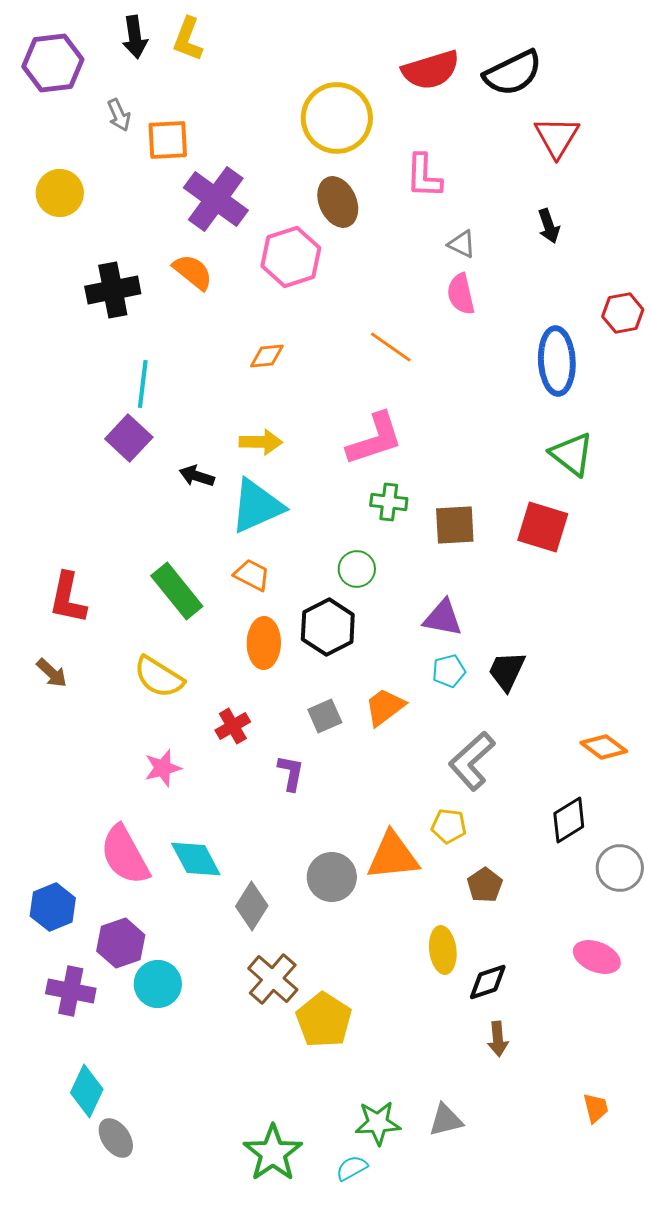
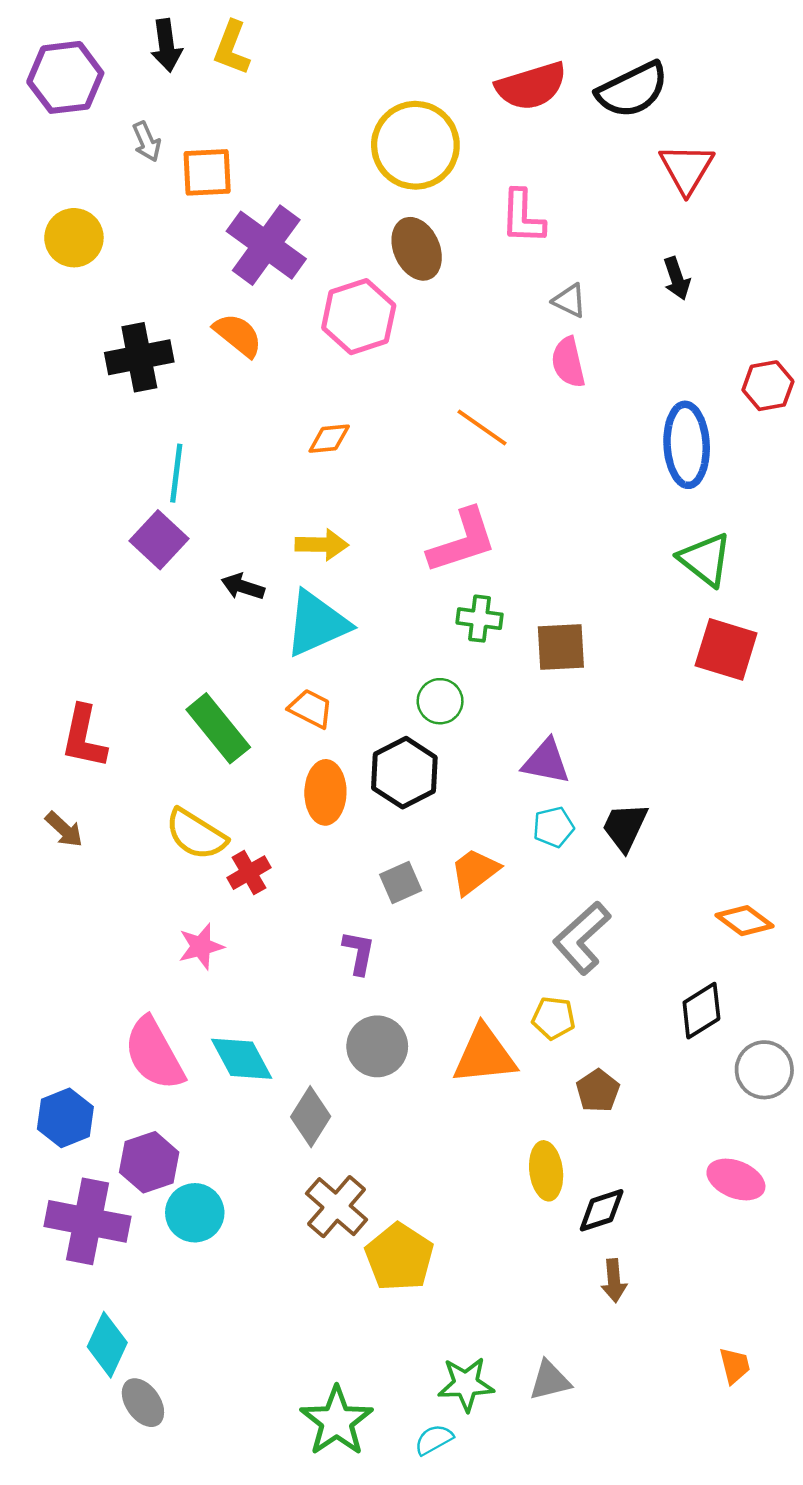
red square: (543, 527) -> (726, 649), moved
red cross: (233, 726) -> (249, 873), moved
gray circle: (332, 877) -> (377, 1046), moved
purple cross: (71, 991) -> (88, 1221), size x1.4

